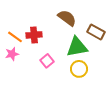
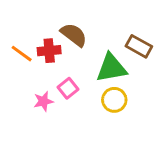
brown semicircle: (67, 18) -> (74, 35), moved
pink star: (12, 54) -> (43, 101), moved

